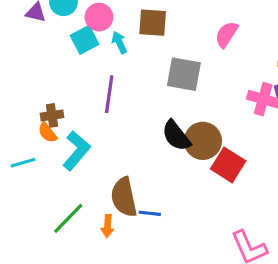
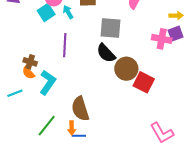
brown cross: (52, 115) -> (30, 62), turned 32
black semicircle: (176, 136) -> (106, 53), moved
blue line: (150, 213) -> (79, 136), moved

